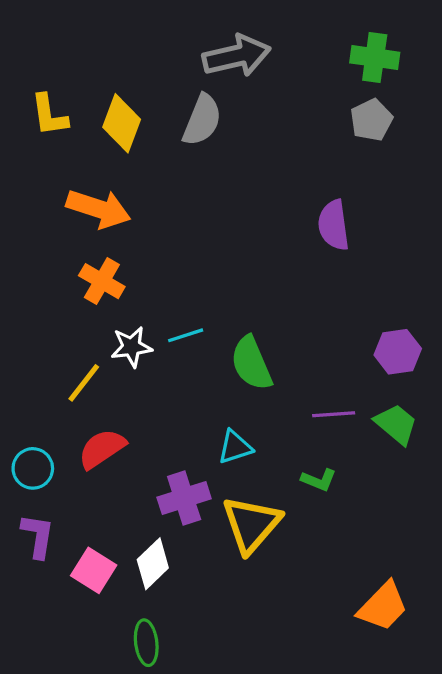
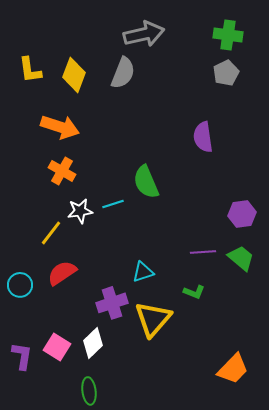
green semicircle: (251, 363) -> (146, 182), moved
purple L-shape: (38, 536) -> (22, 356), moved

